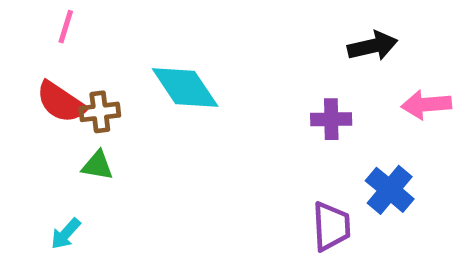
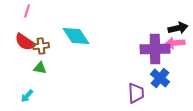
black arrow: (373, 46) -> (178, 28), moved
purple cross: (331, 119) -> (155, 49), moved, size x1.8

